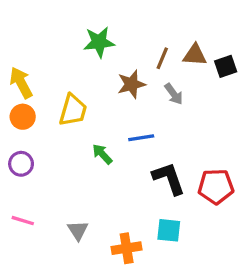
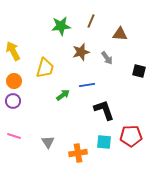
brown line: (162, 58) -> (91, 21), moved
black square: (226, 66) -> (139, 71), moved, turned 32
orange circle: (23, 117) -> (14, 81), moved
green arrow: (102, 154) -> (63, 95), turned 96
red pentagon: (216, 187) -> (131, 136), moved

